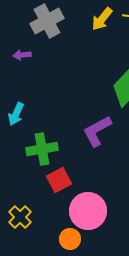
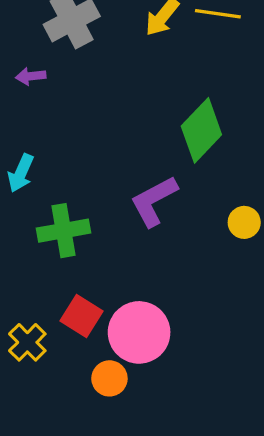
red square: (59, 180) -> (82, 316), moved, turned -30

